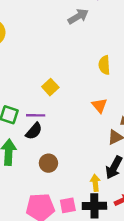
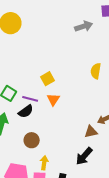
orange triangle: (99, 105) -> (53, 99), moved
yellow arrow: (95, 183) -> (44, 163), moved

